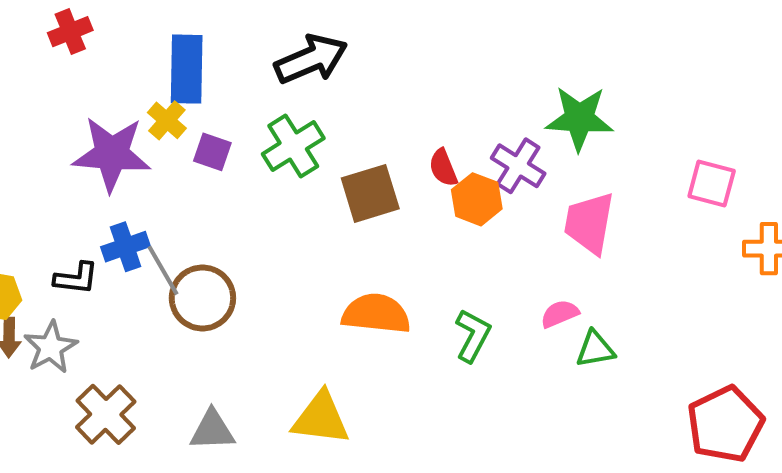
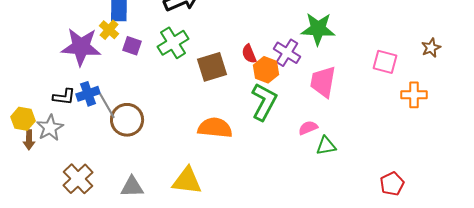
black L-shape: (76, 278) -> (64, 97), moved
green L-shape: (473, 335) -> (264, 102), moved, size x1.4
gray star: (51, 347) -> (50, 128), moved
red pentagon: (725, 424) -> (392, 184), size x0.6

